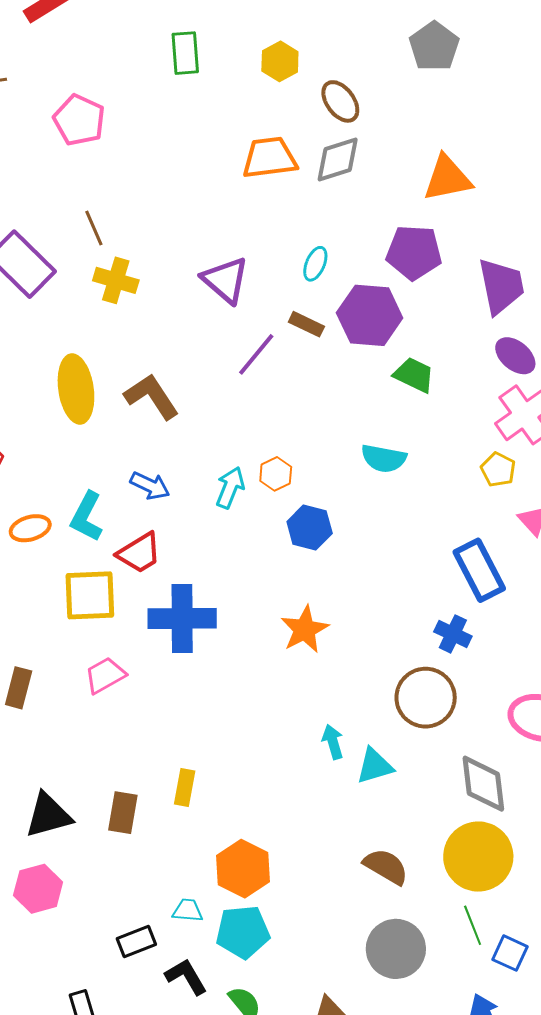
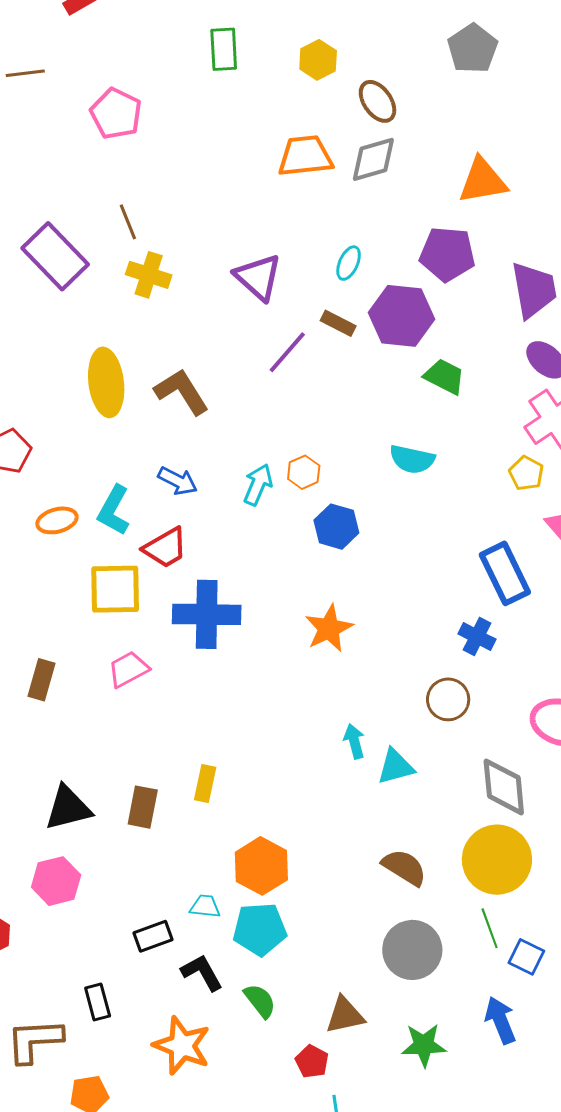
brown circle: (426, 698) -> (448, 699), size x0.7

